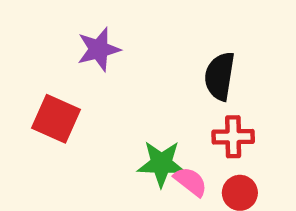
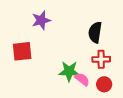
red square: (56, 119) -> (22, 51), turned -30

